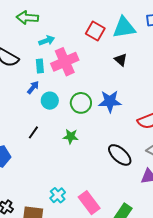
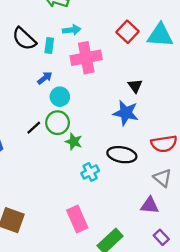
black triangle: (121, 60) -> (135, 86), moved
cyan rectangle: (40, 66) -> (49, 45), moved
green circle: (81, 103) -> (58, 123), moved
black ellipse: (120, 155) -> (122, 155), moved, turned -45
cyan cross: (58, 195) -> (90, 172), moved

